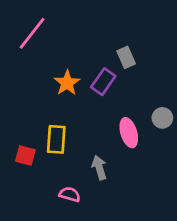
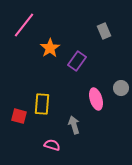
gray rectangle: (126, 57) -> (104, 31), moved
orange star: (67, 83) -> (50, 48), moved

